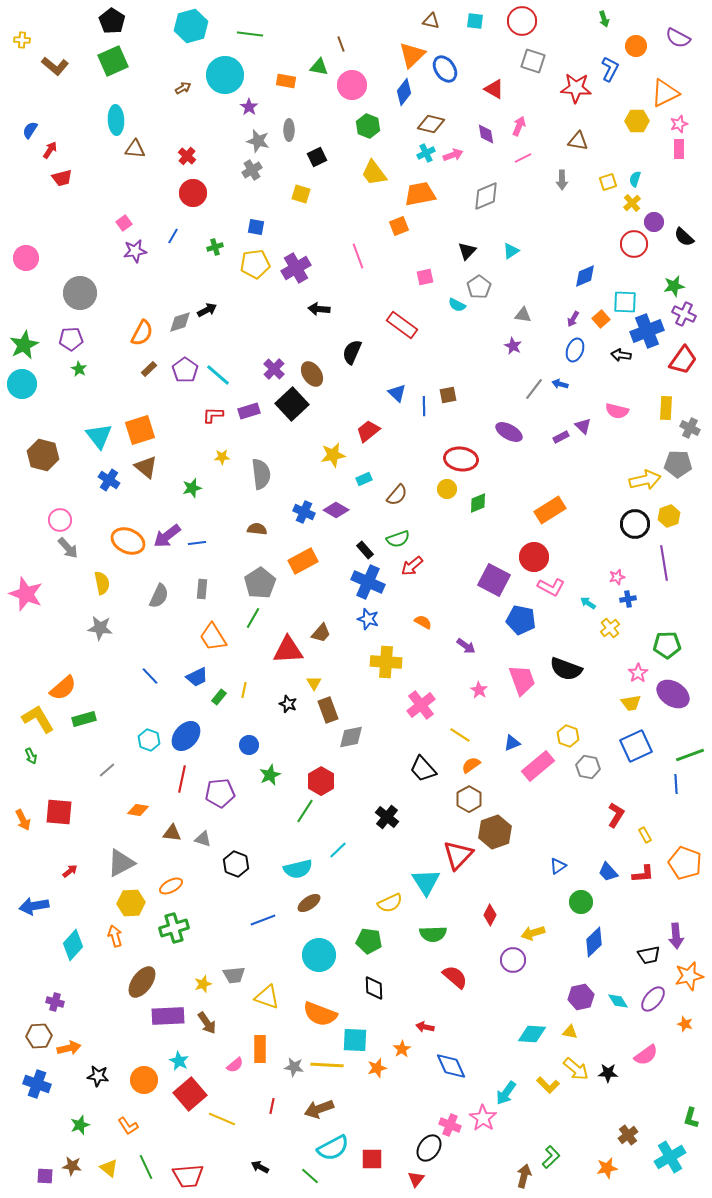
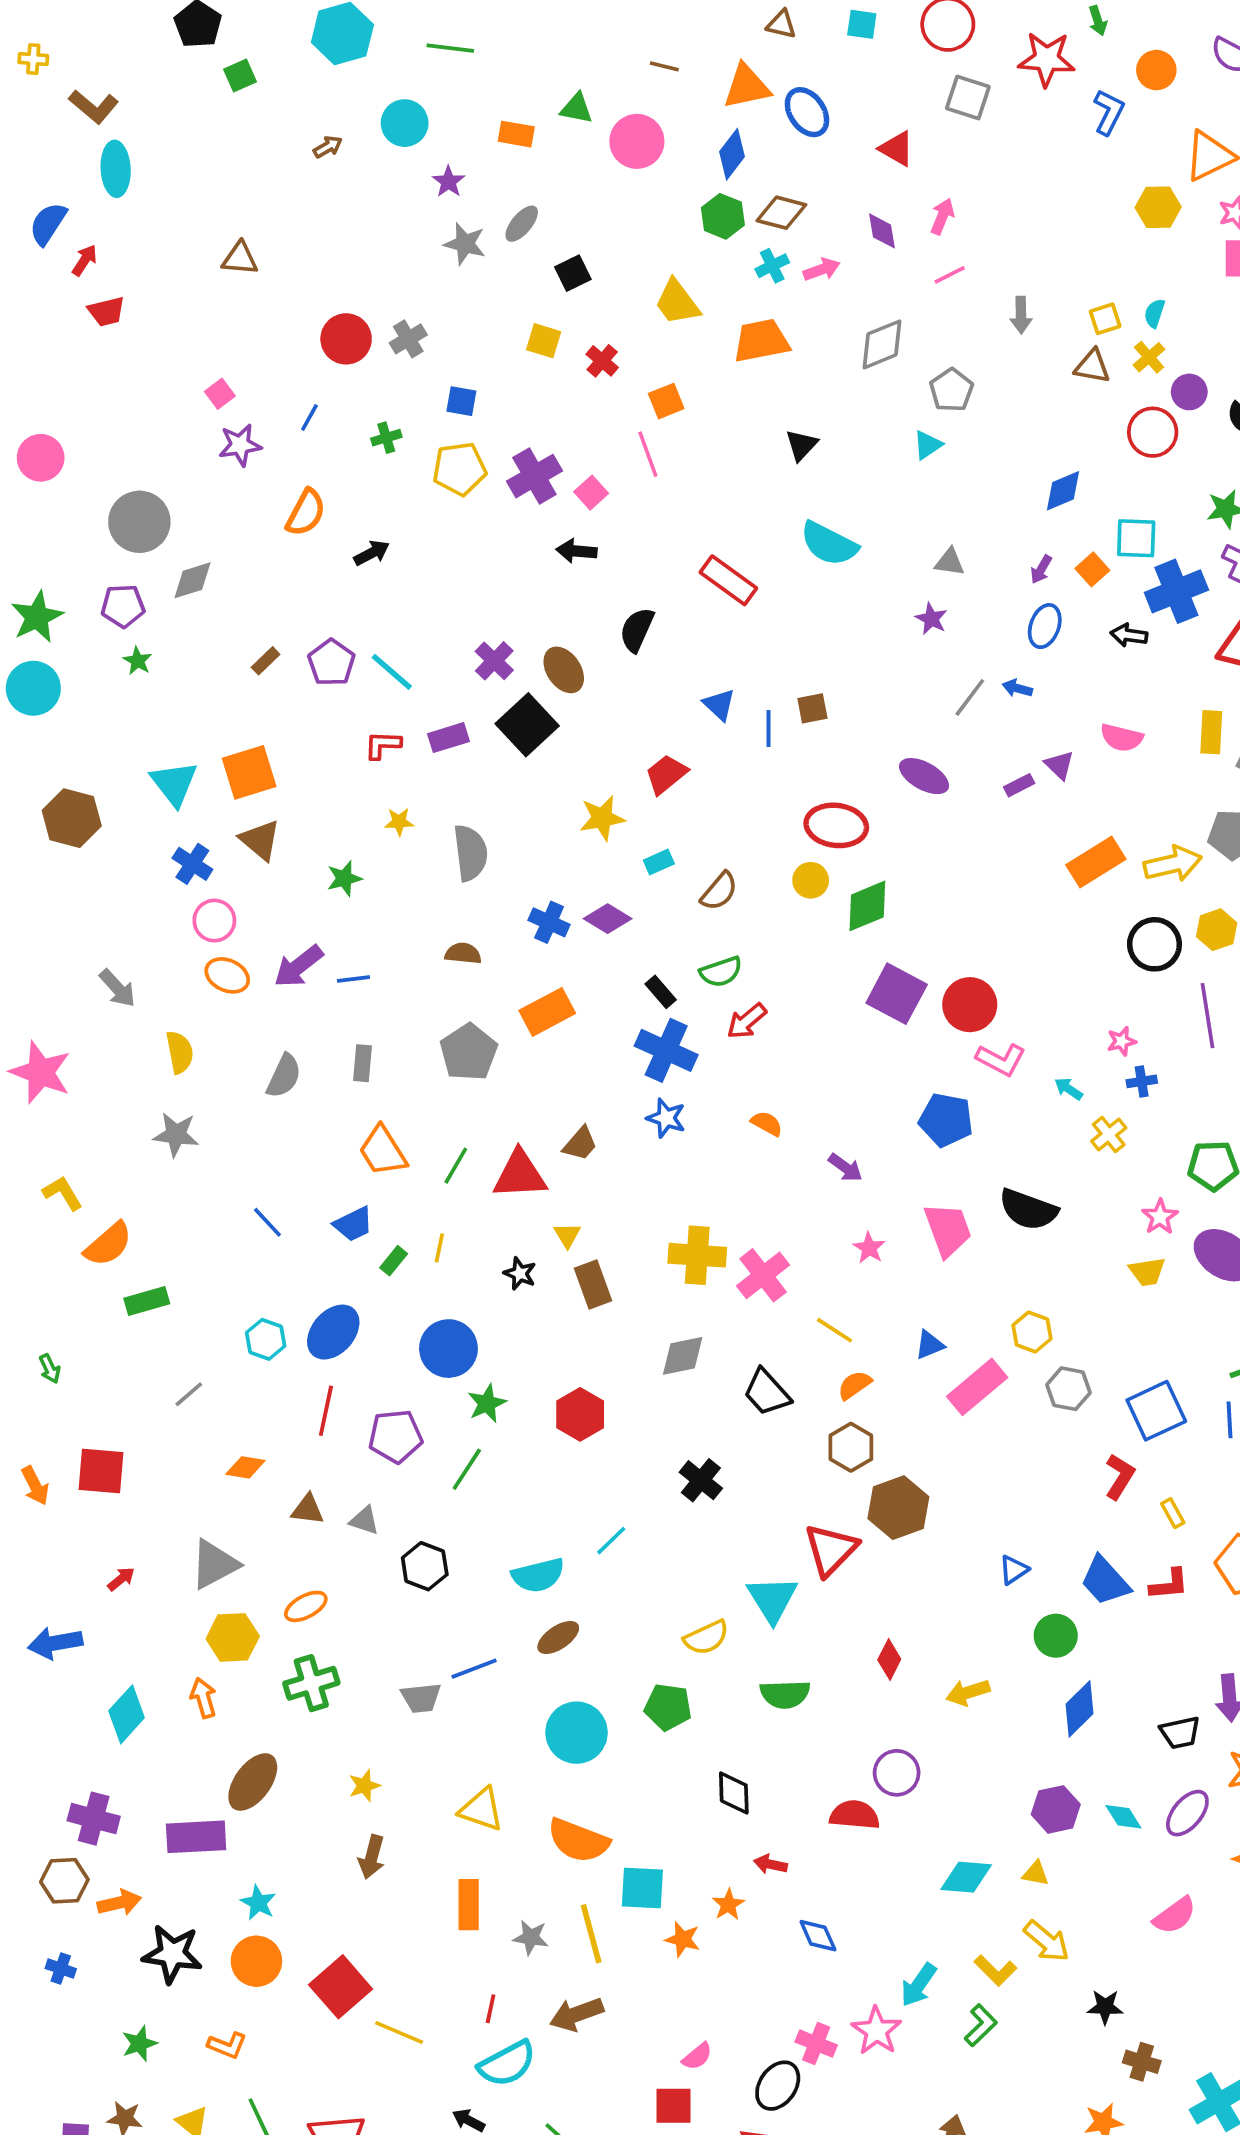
brown line: (341, 44) -> (664, 66), moved, turned -56
orange triangle: (412, 55) -> (747, 86), turned 32
green square: (113, 61) -> (240, 76), moved, size x0.6
cyan circle: (225, 75) -> (405, 123), size x0.7
red star: (576, 88) -> (1047, 59), moved
cyan ellipse: (116, 120) -> (116, 169), moved
green hexagon: (368, 126) -> (723, 216), moved
blue semicircle: (30, 130) -> (48, 224), size x1.4
gray ellipse: (289, 130) -> (522, 224), turned 40
brown triangle: (578, 141) -> (1092, 366), moved
red cross: (187, 156) -> (602, 361), moved
gray cross: (252, 170) -> (408, 339), moved
orange square: (399, 226) -> (666, 401), moved
black triangle: (467, 251) -> (801, 445), moved
pink square: (425, 277) -> (591, 493), moved, turned -30
gray pentagon: (479, 287) -> (951, 390), moved
cyan semicircle: (457, 305) -> (829, 544), size x1.8
gray diamond: (180, 322) -> (192, 580), moved
orange semicircle: (142, 333) -> (306, 513), moved
green diamond: (478, 503) -> (867, 906), size x1.4
orange rectangle: (550, 510) -> (1096, 862), moved
pink circle: (60, 520) -> (214, 921), moved
orange ellipse: (128, 541) -> (227, 975), size x0.7
purple square: (494, 580) -> (897, 994), moved
green line: (253, 618) -> (456, 1166), moved
yellow cross: (386, 662) -> (697, 1255), moved
yellow L-shape: (38, 719) -> (63, 1193), moved, size x0.7
gray diamond: (351, 737) -> (683, 1356), moved
blue circle: (249, 745) -> (448, 1349), size x1.6
blue square: (636, 746) -> (1156, 1411), moved
green line: (305, 811) -> (467, 1469), moved
blue trapezoid: (608, 872) -> (1105, 1581), size x1.4
purple circle: (513, 960) -> (897, 1773), moved
gray trapezoid: (234, 975) -> (421, 1698), moved
red semicircle: (455, 977) -> (855, 1815), moved, turned -36
black diamond: (374, 988) -> (734, 1793), moved
purple cross: (55, 1002) -> (94, 1819), size x1.5
purple rectangle: (168, 1016) -> (196, 1837), moved
brown arrow: (207, 1023) -> (372, 1857), turned 50
cyan star: (179, 1061) -> (258, 1903), moved
pink semicircle: (235, 1065) -> (697, 2056), moved
yellow line: (327, 1065) -> (591, 1934), turned 72
blue diamond: (451, 1066) -> (818, 1936), size x0.7
orange star: (377, 1068) -> (683, 1939), turned 30
black star: (608, 1073) -> (1105, 2007), moved
black star: (98, 1076) -> (172, 1954), size x1.5
blue cross: (37, 1084) -> (61, 1969), size x0.6
orange L-shape: (128, 1126) -> (227, 2045), turned -35
brown cross: (628, 1135) -> (1142, 2062), turned -36
cyan semicircle: (333, 1148) -> (507, 2064), moved
green L-shape: (551, 1157) -> (981, 2025), moved

